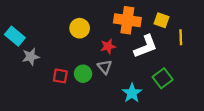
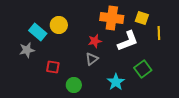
yellow circle: (80, 28) -> (59, 25), moved
cyan rectangle: (15, 36) -> (38, 32), moved
gray triangle: (105, 67) -> (92, 59), turned 32
green circle: (83, 74) -> (74, 85), moved

